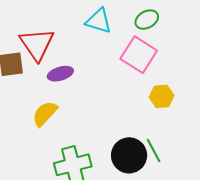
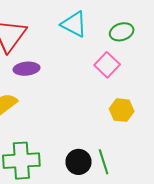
pink square: (139, 55) -> (107, 65), size x0.7
black circle: (129, 155) -> (79, 162), size x0.7

